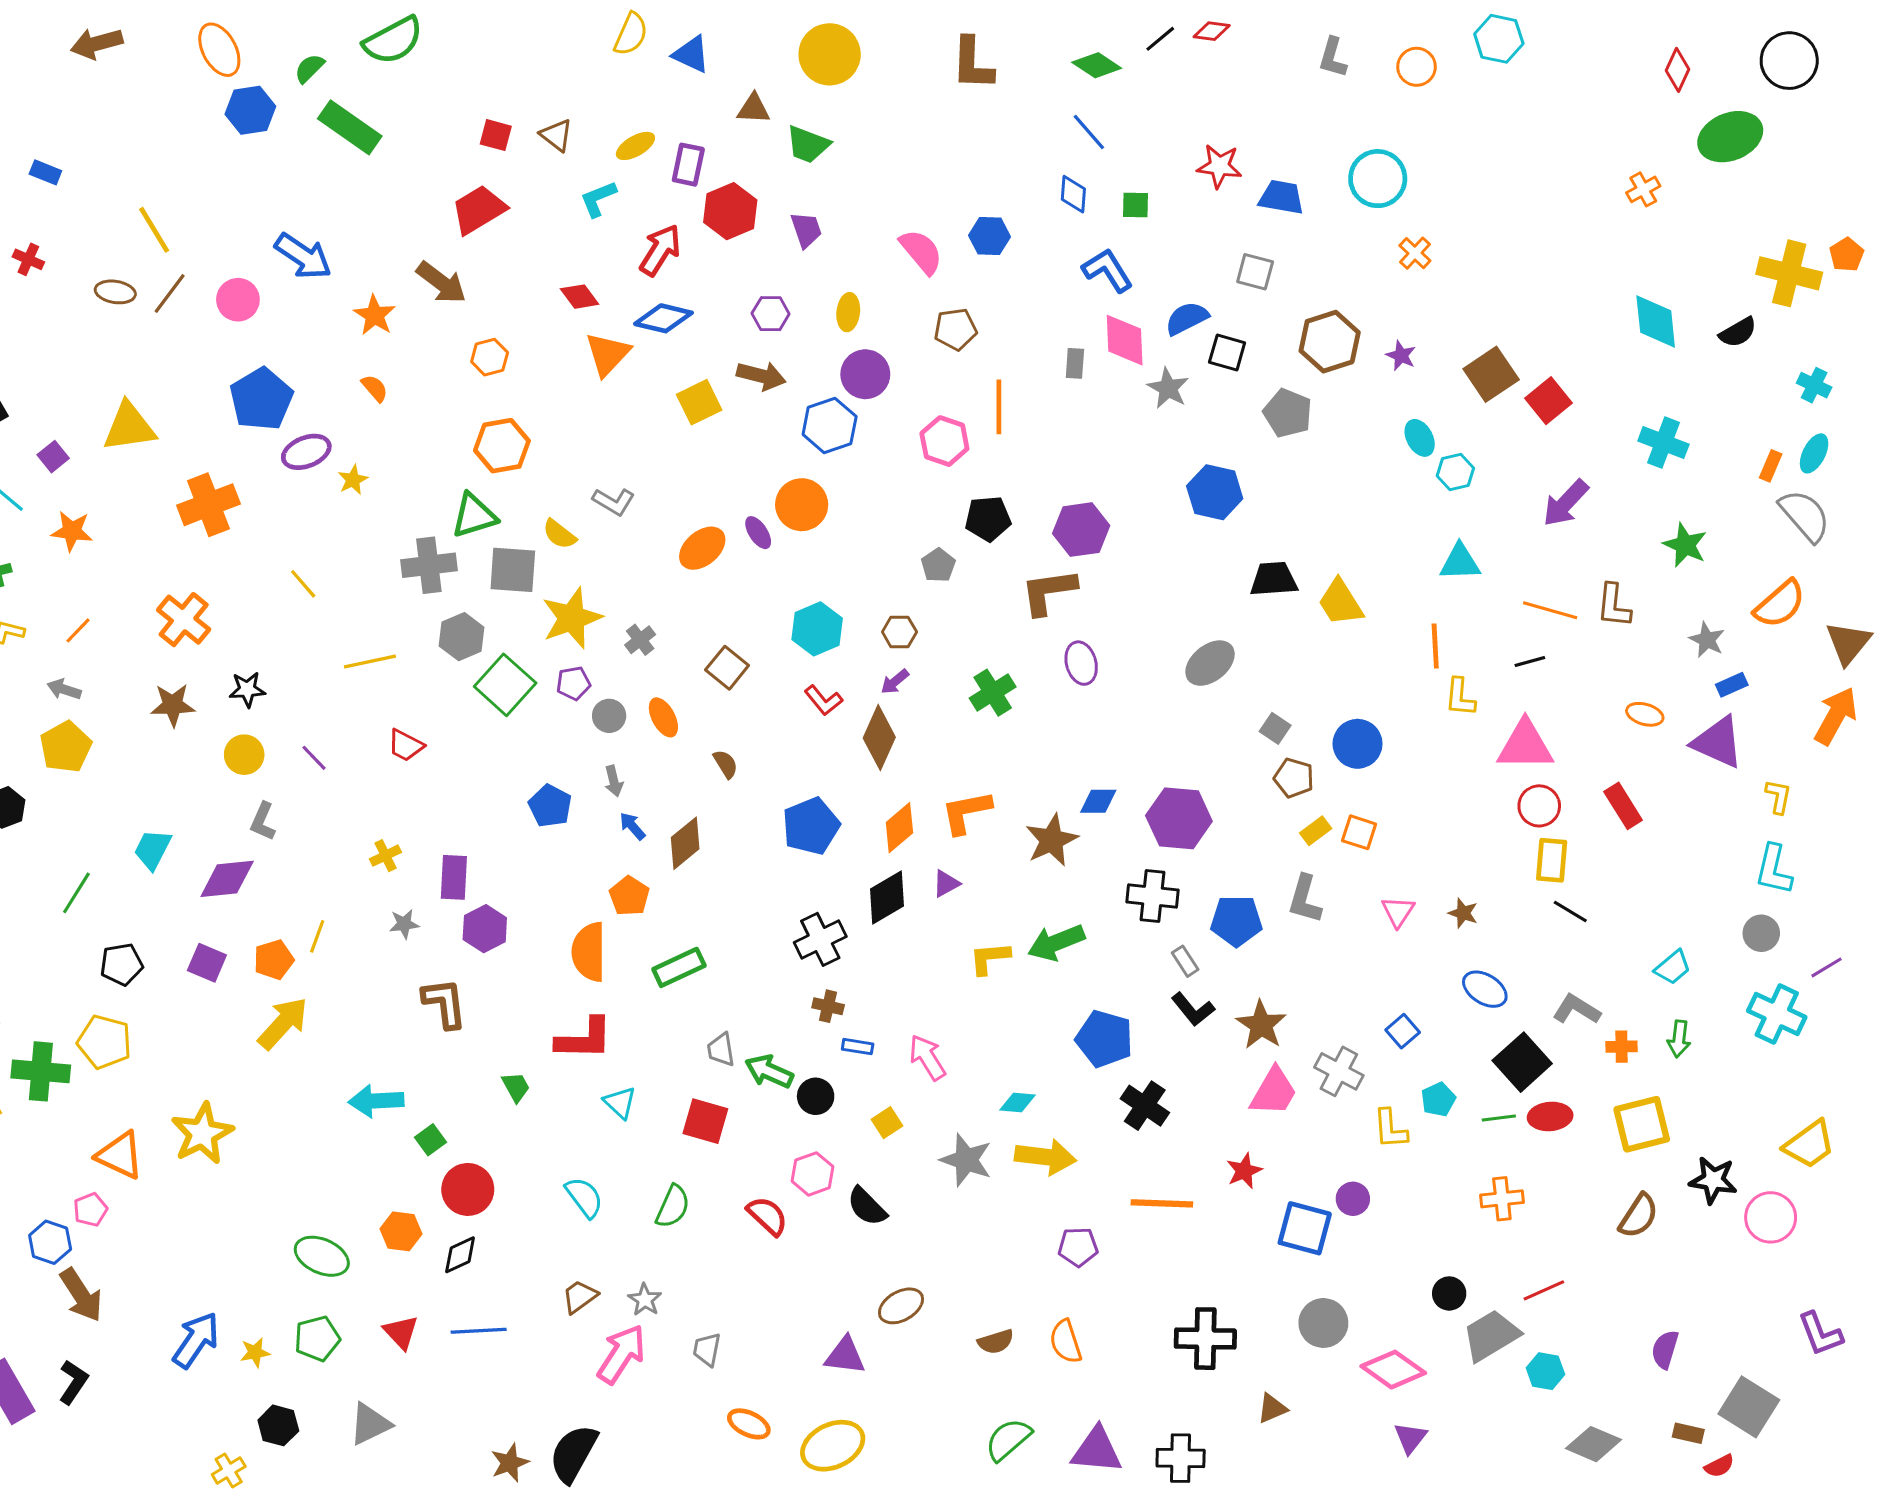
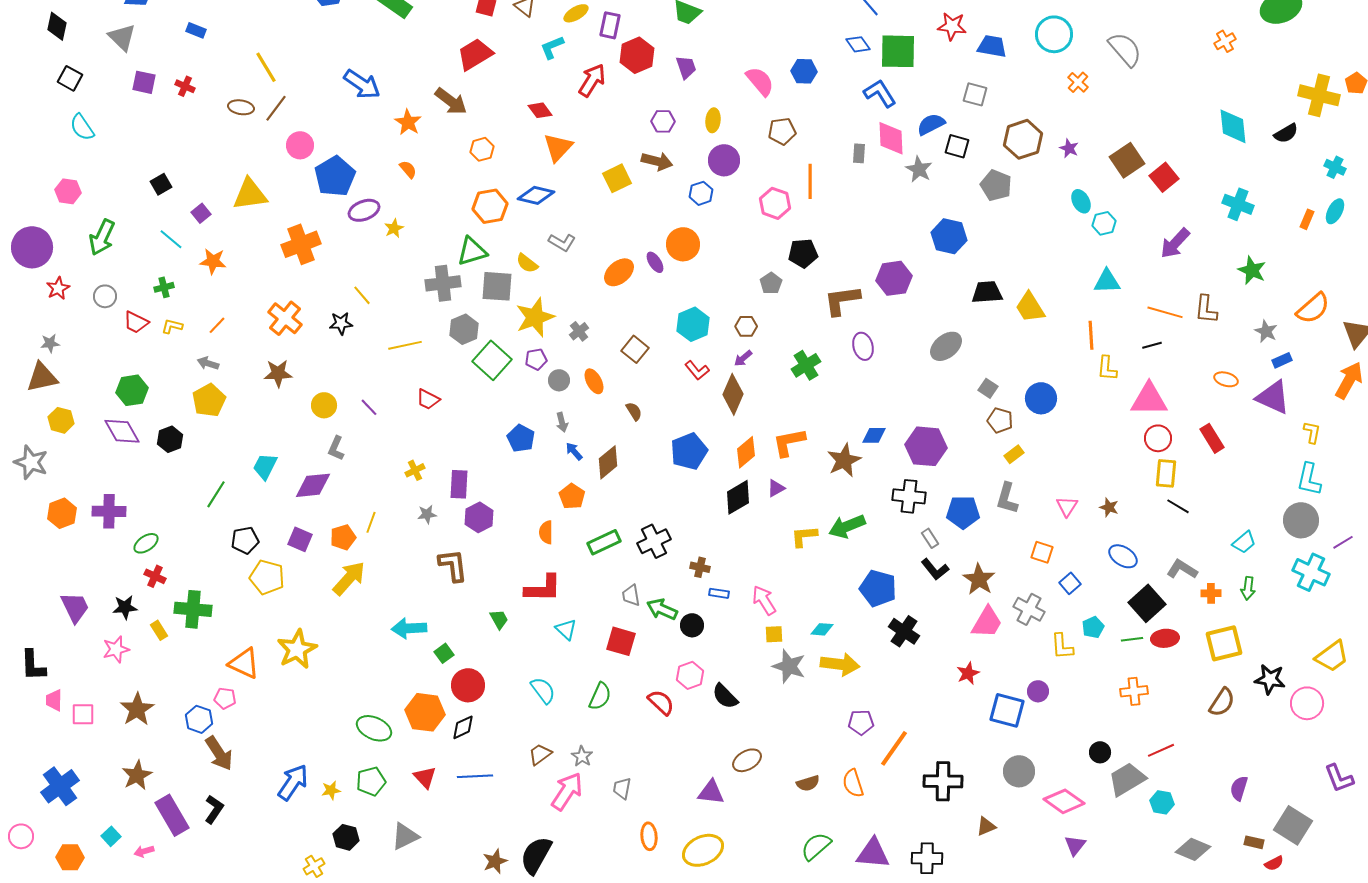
blue diamond: (1073, 194) -> (858, 44), turned -40
green square: (1135, 205) -> (898, 51), size x2.0
pink circle: (238, 300) -> (300, 145), moved
blue diamond: (663, 318) -> (536, 195), moved
blue hexagon: (830, 425) -> (701, 193), size x0.7
gray semicircle: (1805, 516) -> (1125, 49), moved
purple hexagon: (1081, 530) -> (894, 278), moved
black star: (247, 689) -> (341, 323), moved
orange square: (1359, 832) -> (1042, 552), moved
gray circle: (1761, 933) -> (1301, 520), size x1.5
black cross: (820, 939) -> (654, 541), moved
orange semicircle: (589, 952) -> (546, 532), size x0.6
yellow pentagon: (104, 1042) -> (267, 577), moved
yellow square: (887, 1123) -> (774, 634), moved, turned 30
orange line: (1162, 1203) -> (894, 748), moved, turned -57
pink pentagon: (90, 1210) -> (225, 698), turned 30
orange hexagon: (401, 1231) -> (425, 712), size x1.5
orange ellipse: (749, 1424) -> (649, 836), turned 60

